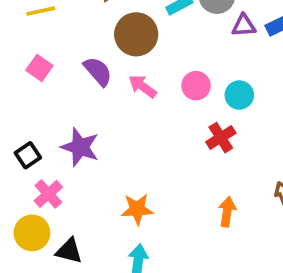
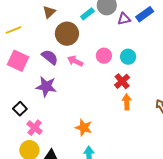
pink square: (39, 68) -> (18, 61), size x1.5
purple star: (80, 147) -> (46, 87), moved
orange star: (137, 209) -> (84, 128), turned 30
orange arrow: (227, 212) -> (127, 102), moved

